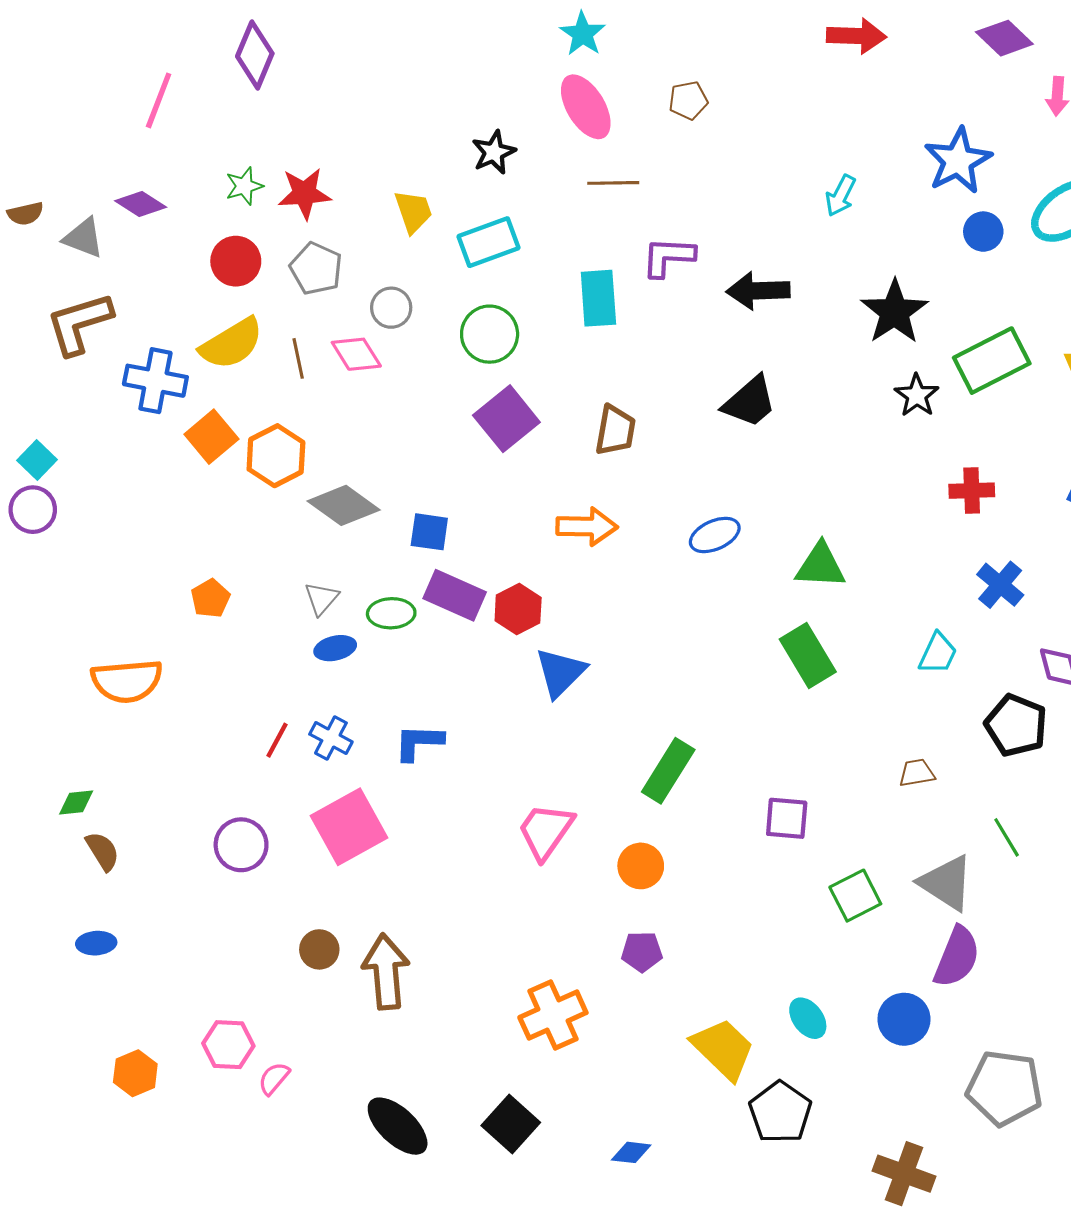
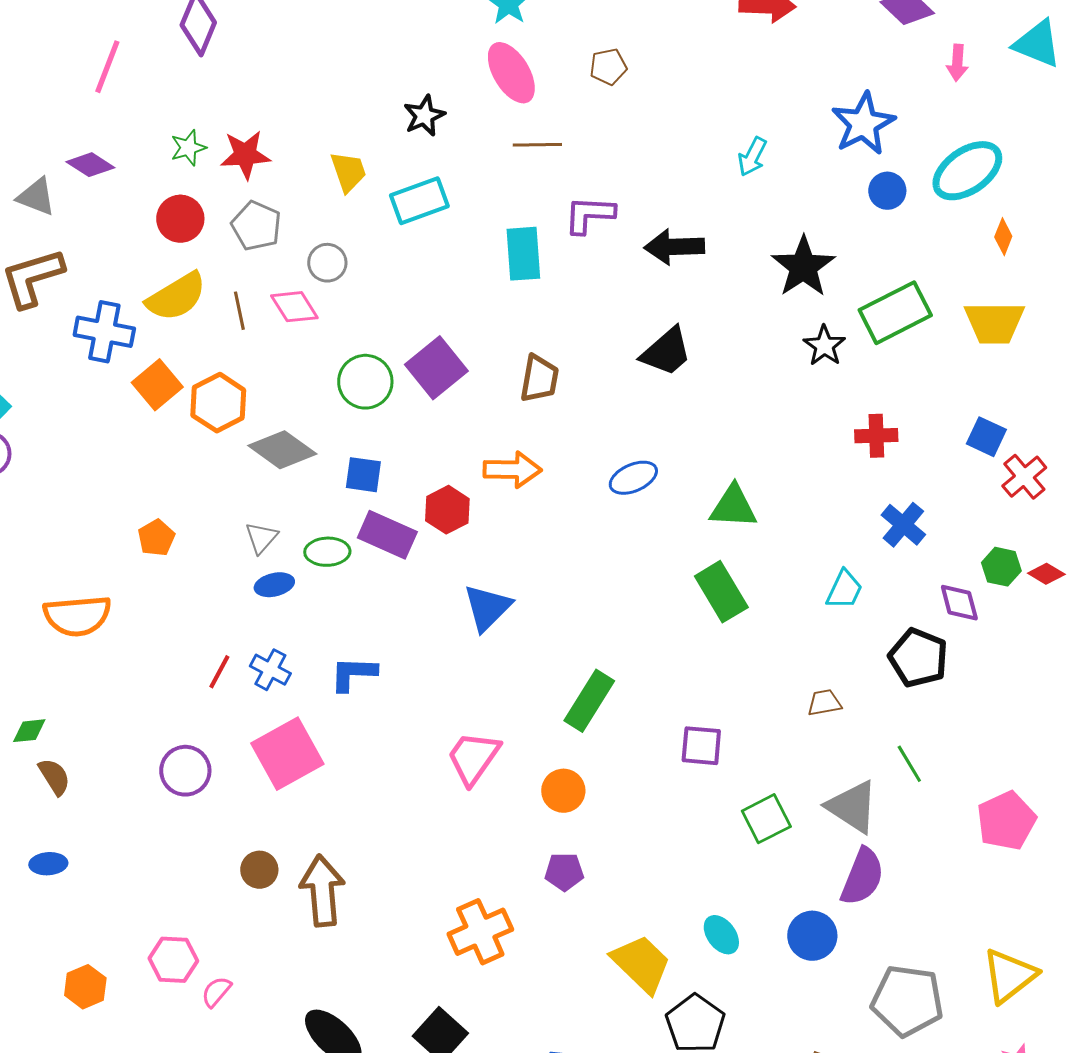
green circle: (490, 334) -> (365, 382), moved
red hexagon: (518, 609) -> (447, 510), moved

